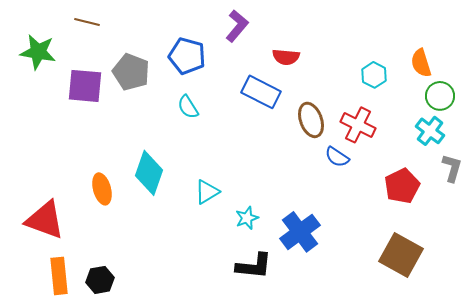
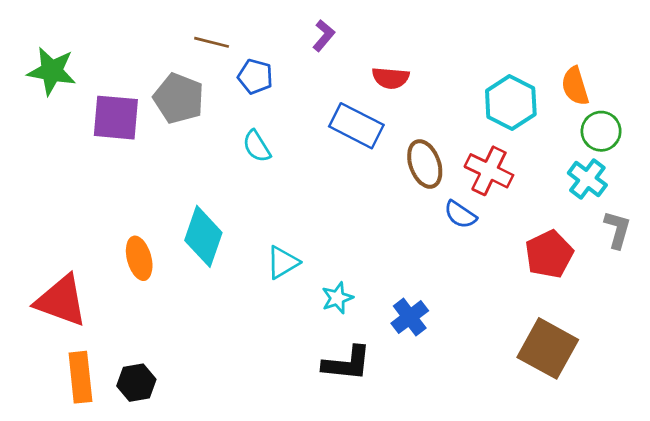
brown line: (87, 22) -> (212, 42), moved
purple L-shape: (237, 26) -> (324, 36), size x0.7
blue pentagon: (187, 56) -> (255, 77), size x0.7
cyan hexagon: (374, 75) -> (511, 102), size x1.5
blue cross: (300, 232) -> (410, 317), size x0.7

